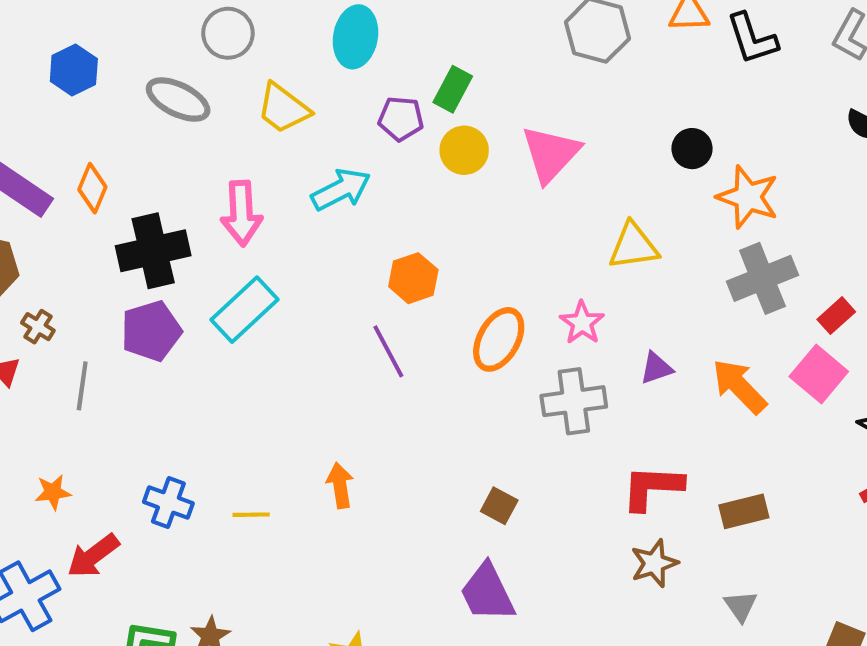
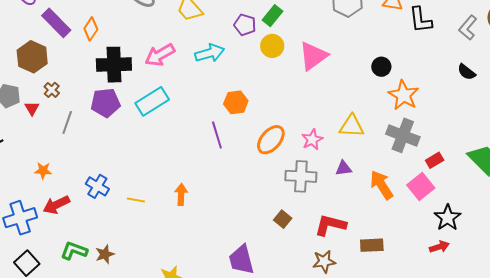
pink arrow: (242, 213) -> (160, 55), turned 52
yellow triangle: (633, 246) -> (352, 126), moved
gray cross: (762, 278) -> (403, 135), turned 32
brown square: (499, 506) -> (283, 219), moved

